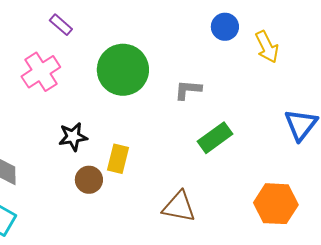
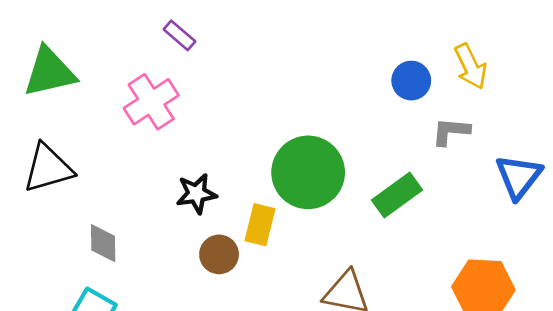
blue circle: (225, 27) -> (411, 81), moved
green circle: (123, 70) -> (308, 172), moved
gray L-shape: (188, 90) -> (451, 131), moved

